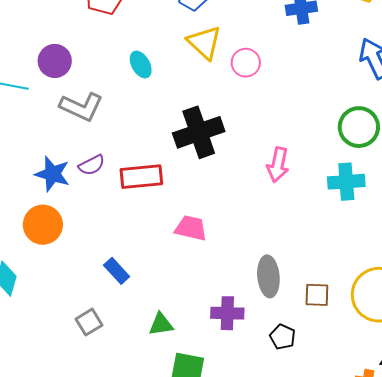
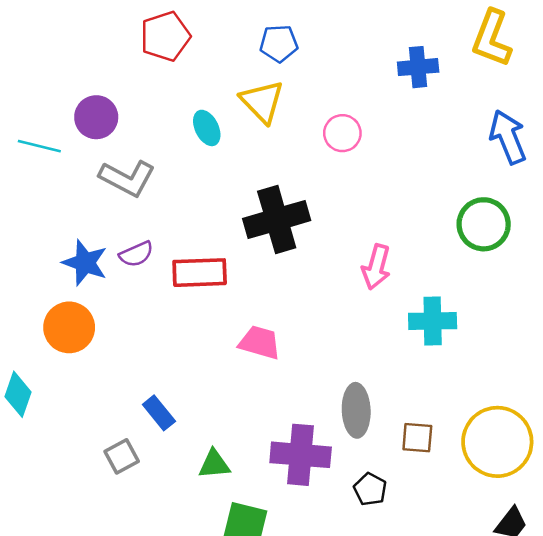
yellow triangle: (204, 42) -> (262, 102), moved
cyan cross: (346, 182) -> (433, 321), moved
blue rectangle: (117, 271) -> (159, 413), moved
purple cross: (227, 313) -> (301, 455), size x1.4

